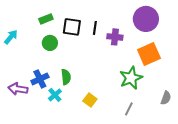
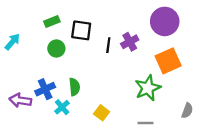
black line: (95, 28) -> (108, 45), moved
purple cross: (115, 37) -> (130, 42), turned -35
gray line: (129, 109) -> (146, 123), turned 64

